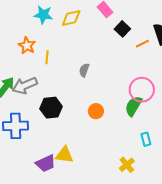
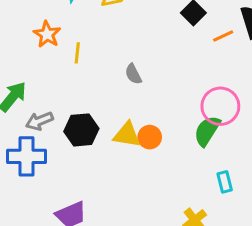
gray semicircle: (84, 70) -> (133, 74), turned -48
gray arrow: (25, 85) -> (39, 121), moved, size x0.7
yellow triangle: (64, 155) -> (127, 135), moved

